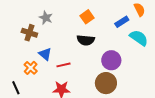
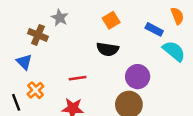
blue rectangle: (122, 22) -> (154, 29), turned 56
blue triangle: (45, 54) -> (24, 62), moved
orange cross: (31, 68) -> (36, 90), moved

